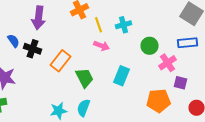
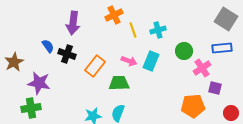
pink arrow: (102, 46) -> (129, 61), moved
cyan rectangle: (122, 76) -> (151, 61), moved
green trapezoid: (84, 78) -> (119, 83), turned -65

